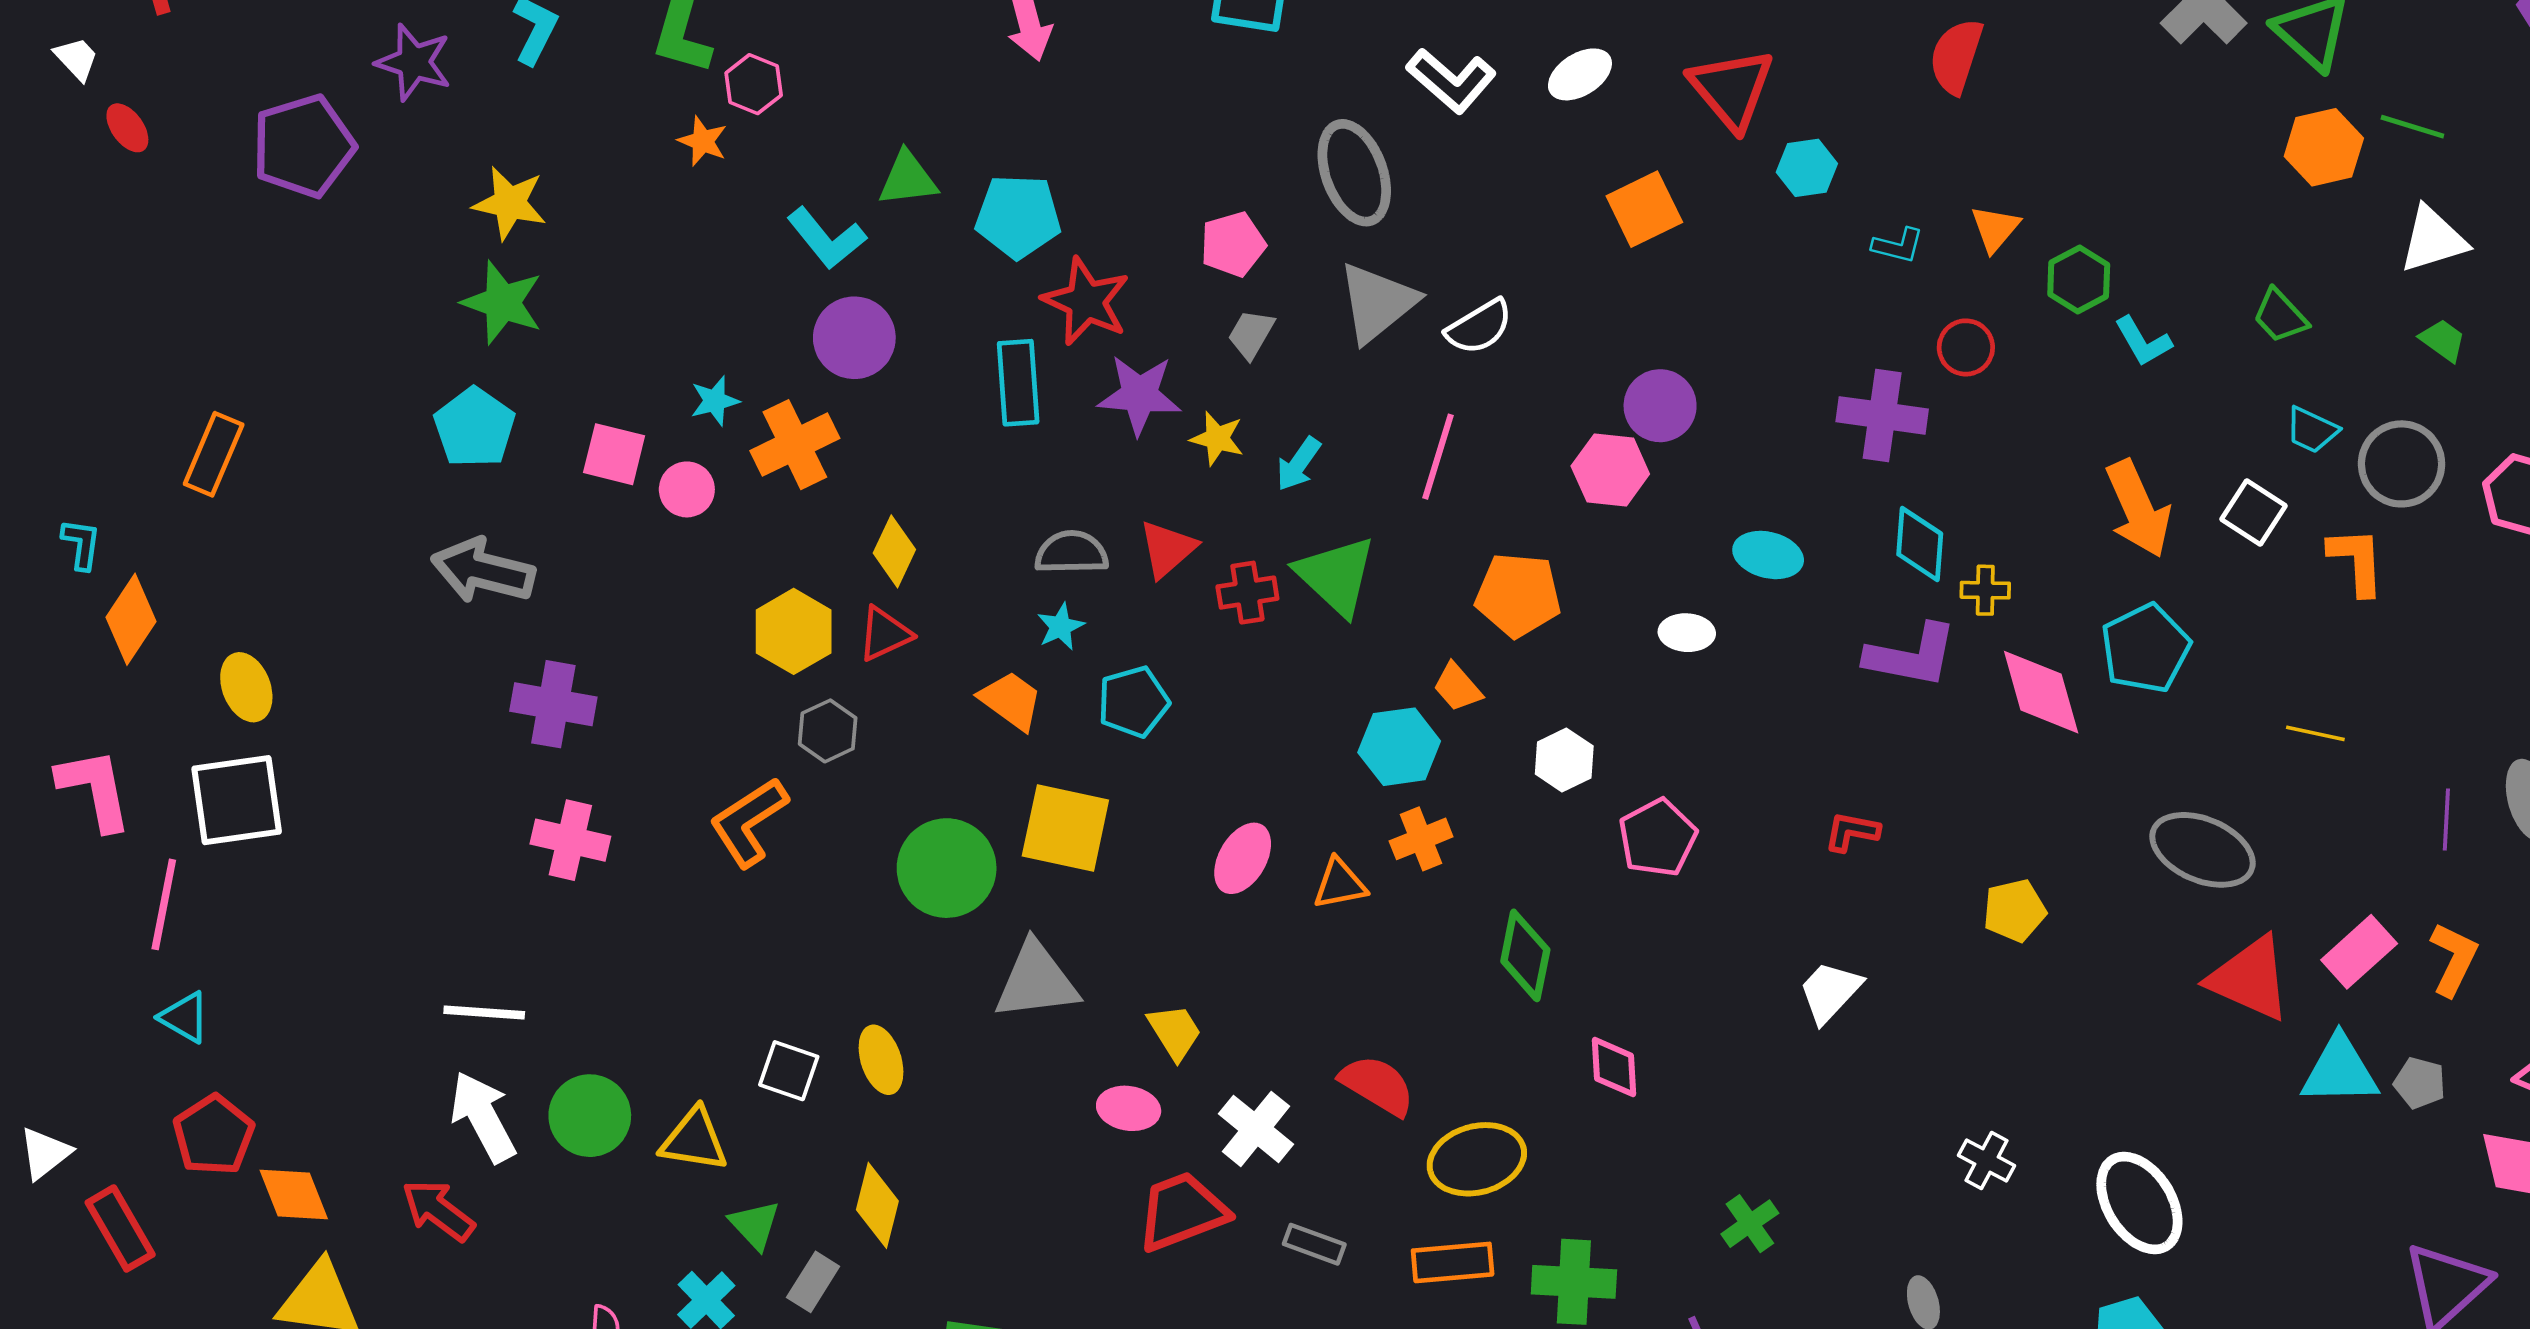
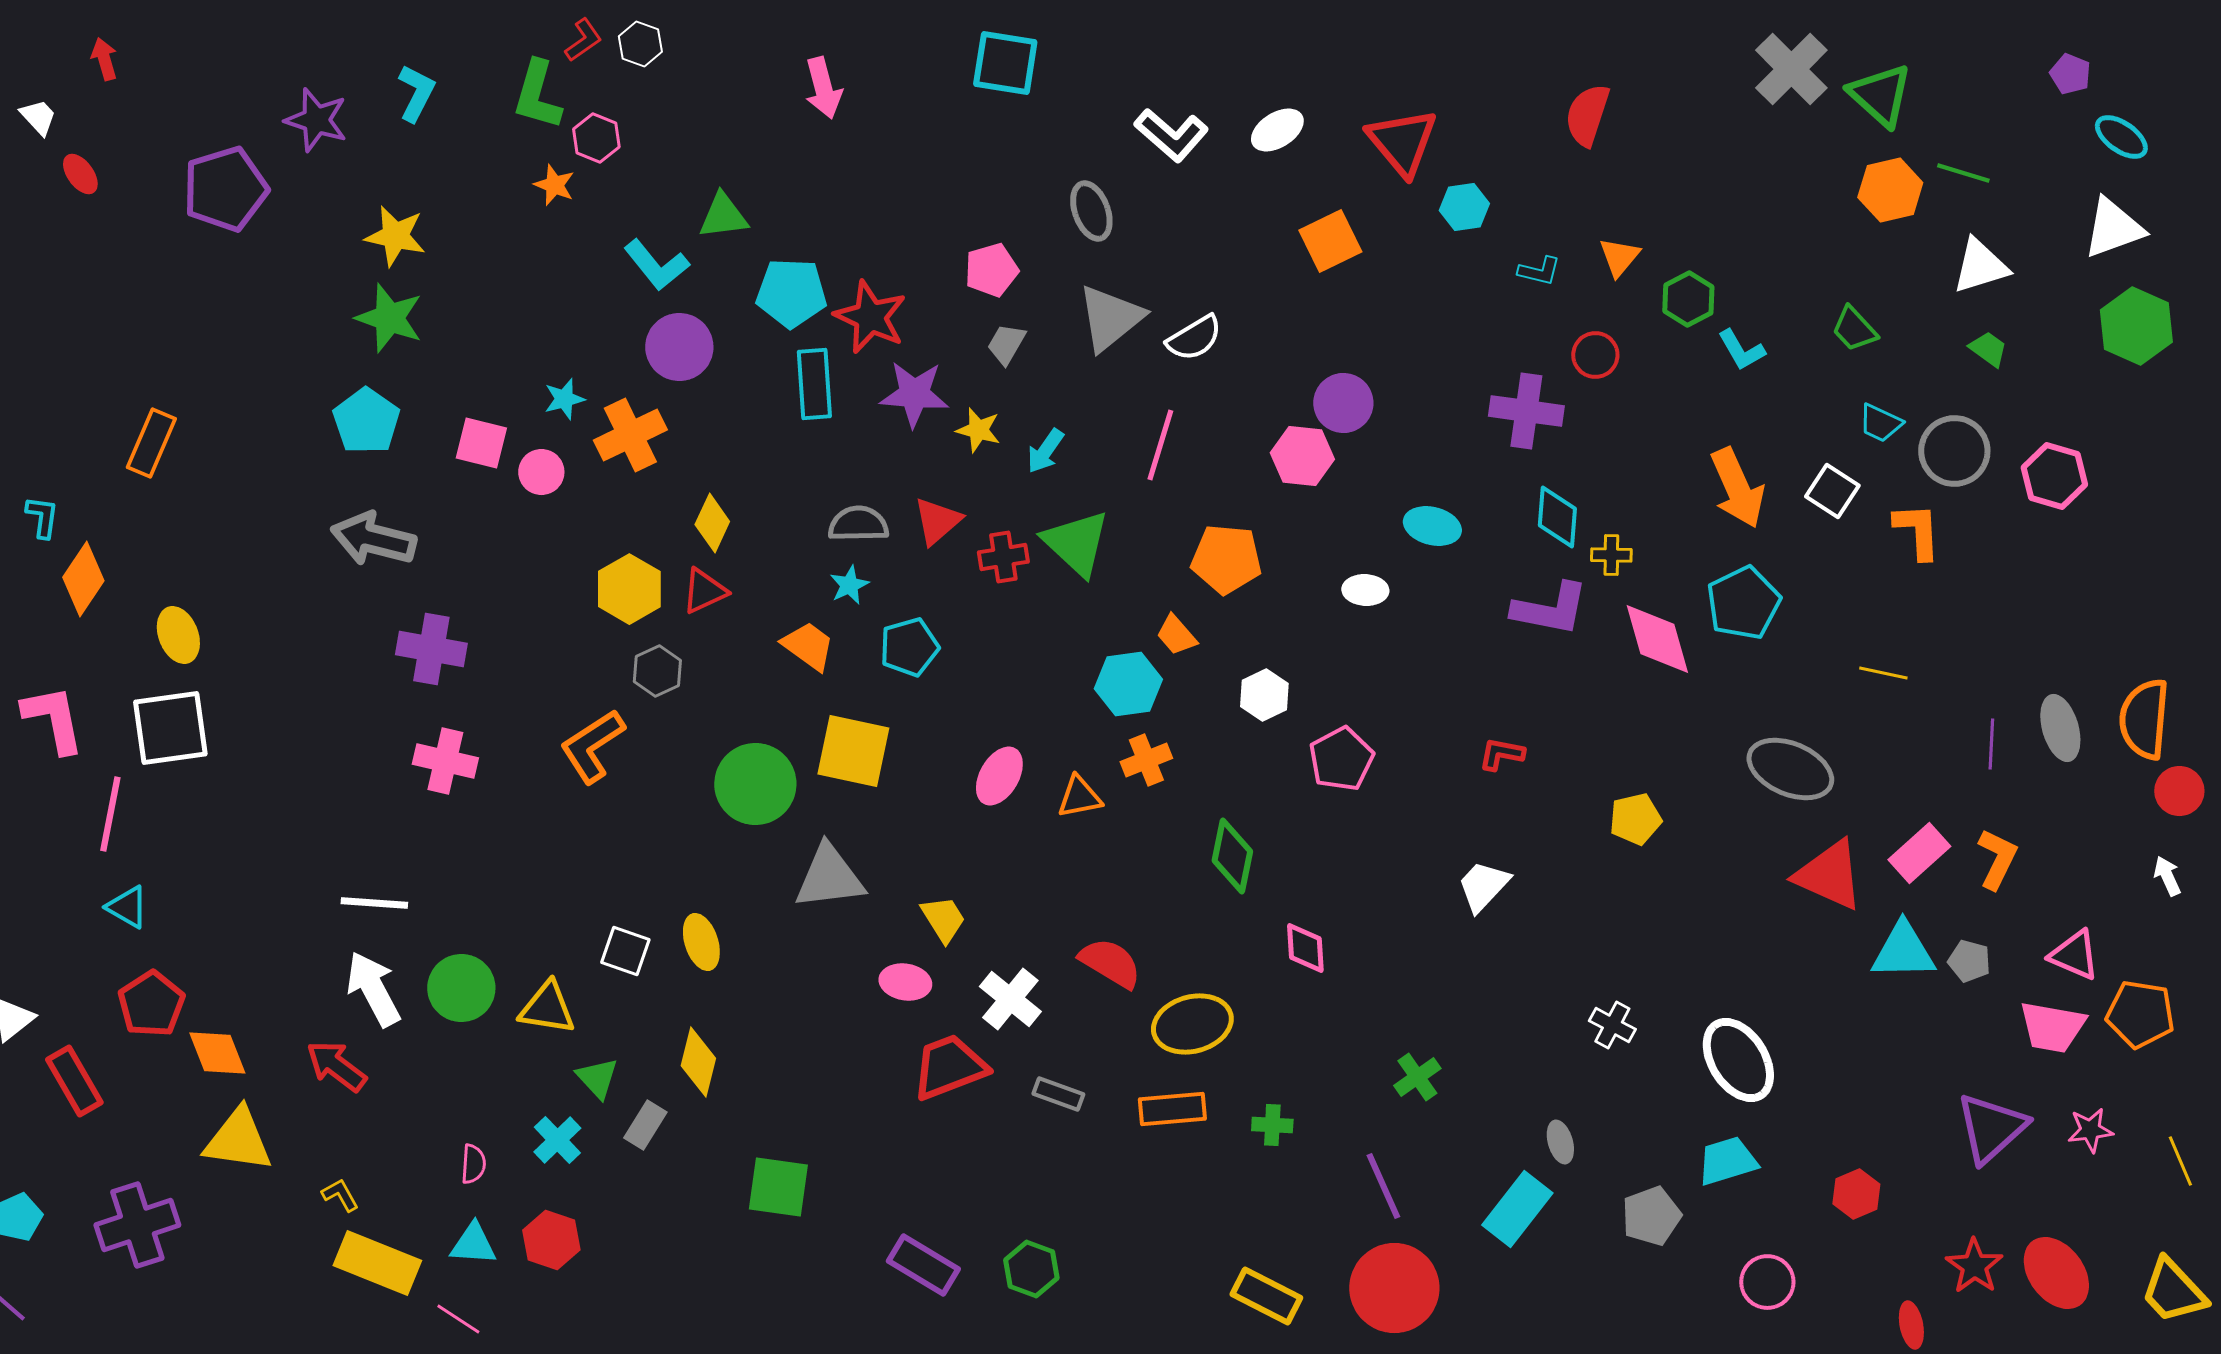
gray ellipse: (1354, 173) -> (1091, 211), size x0.7
cyan pentagon: (1018, 216) -> (791, 293), moved
green cross: (1574, 1282) -> (1272, 1125), size x0.6

